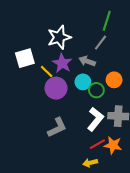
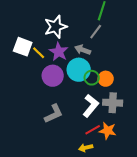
white square: (25, 58) -> (23, 47), turned 36
yellow line: (47, 72) -> (39, 53), moved
orange circle: (114, 80) -> (106, 79), moved
cyan circle: (83, 82) -> (79, 70), size x1.5

